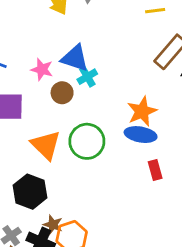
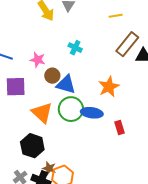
blue triangle: (75, 58) -> (66, 85), moved
cyan cross: (87, 77) -> (75, 48), moved, turned -32
blue ellipse: (141, 135) -> (92, 113), moved

